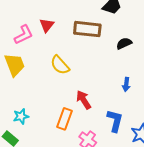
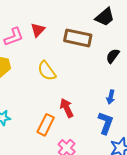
black semicircle: (124, 43) -> (113, 56), turned -35
blue L-shape: (115, 121) -> (106, 123), moved

